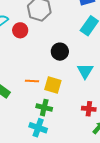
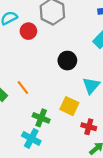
orange line: (32, 81) -> (23, 87), moved, turned 40
yellow square: (53, 85) -> (69, 106), moved

